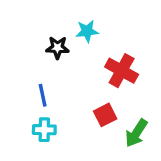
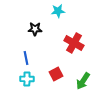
cyan star: (87, 31) -> (58, 11), moved
red square: (105, 115) -> (56, 74), moved

